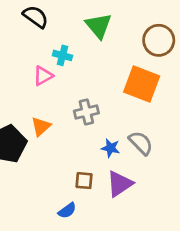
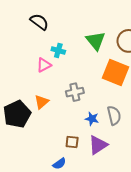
green triangle: (99, 26) -> (96, 41), moved
gray semicircle: (141, 143) -> (114, 115), turned 30

